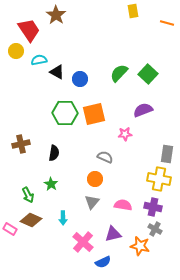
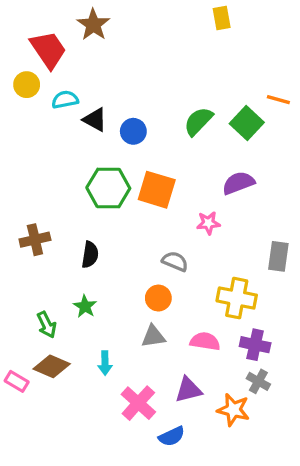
orange line: (167, 23) -> (278, 100), moved
orange square: (94, 114) -> (157, 190), turned 30
yellow cross: (159, 179) -> (237, 298), moved
gray triangle: (92, 202) -> (153, 336), turned 42

